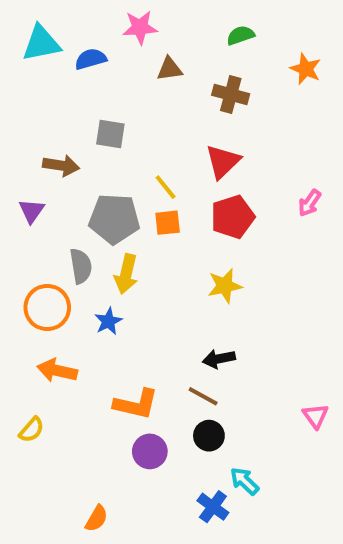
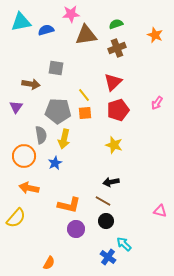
green semicircle: (241, 35) -> (116, 24), moved
brown triangle: (170, 69) -> (86, 35), size x1.6
brown cross: (231, 95) -> (117, 48), turned -36
yellow star: (225, 286) -> (114, 145), turned 30
pink triangle: (315, 416) -> (160, 211), turned -40
yellow semicircle: (31, 430) -> (16, 218), size x1.5

